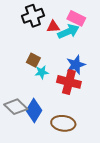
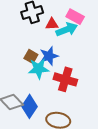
blue star: (76, 65) -> (49, 56), moved
cyan star: (42, 72) -> (39, 69), size x1.5

